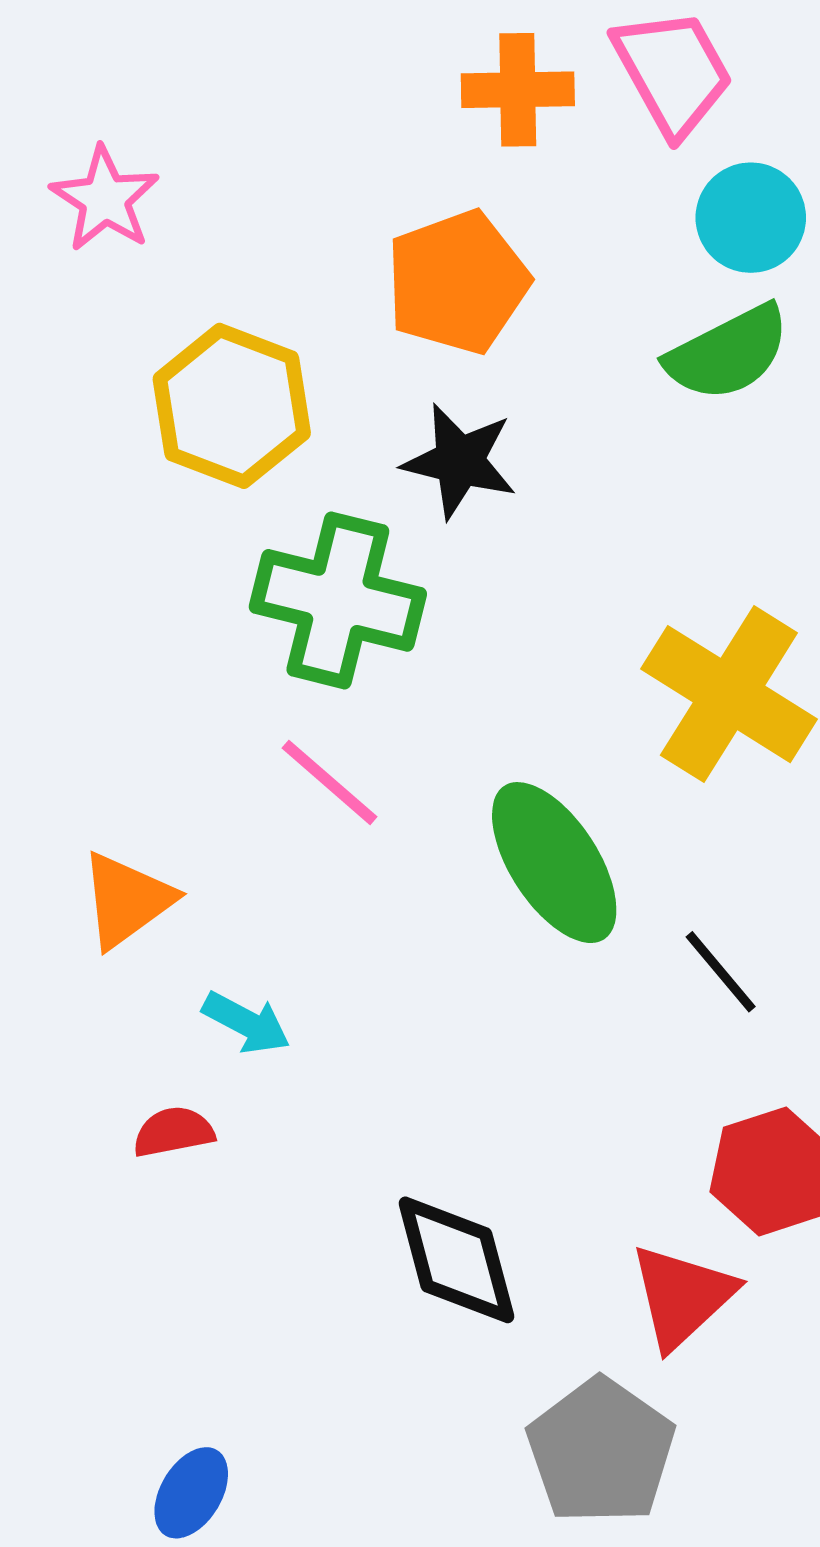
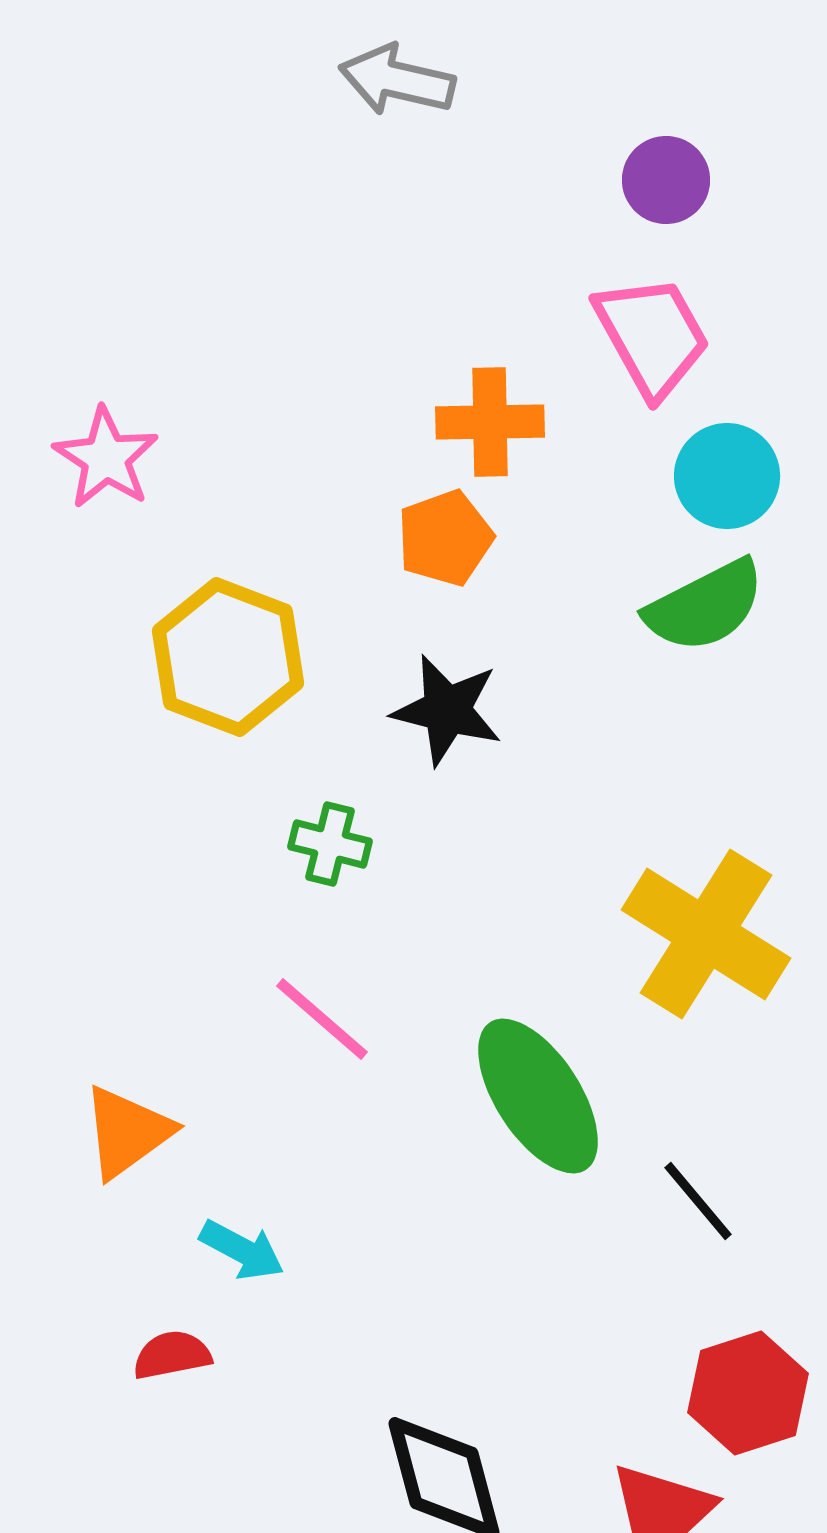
orange cross: (518, 90) -> (490, 422), moved
orange pentagon: (457, 282) -> (445, 538), size x0.7
green cross: (338, 600) -> (330, 844), size x0.5

